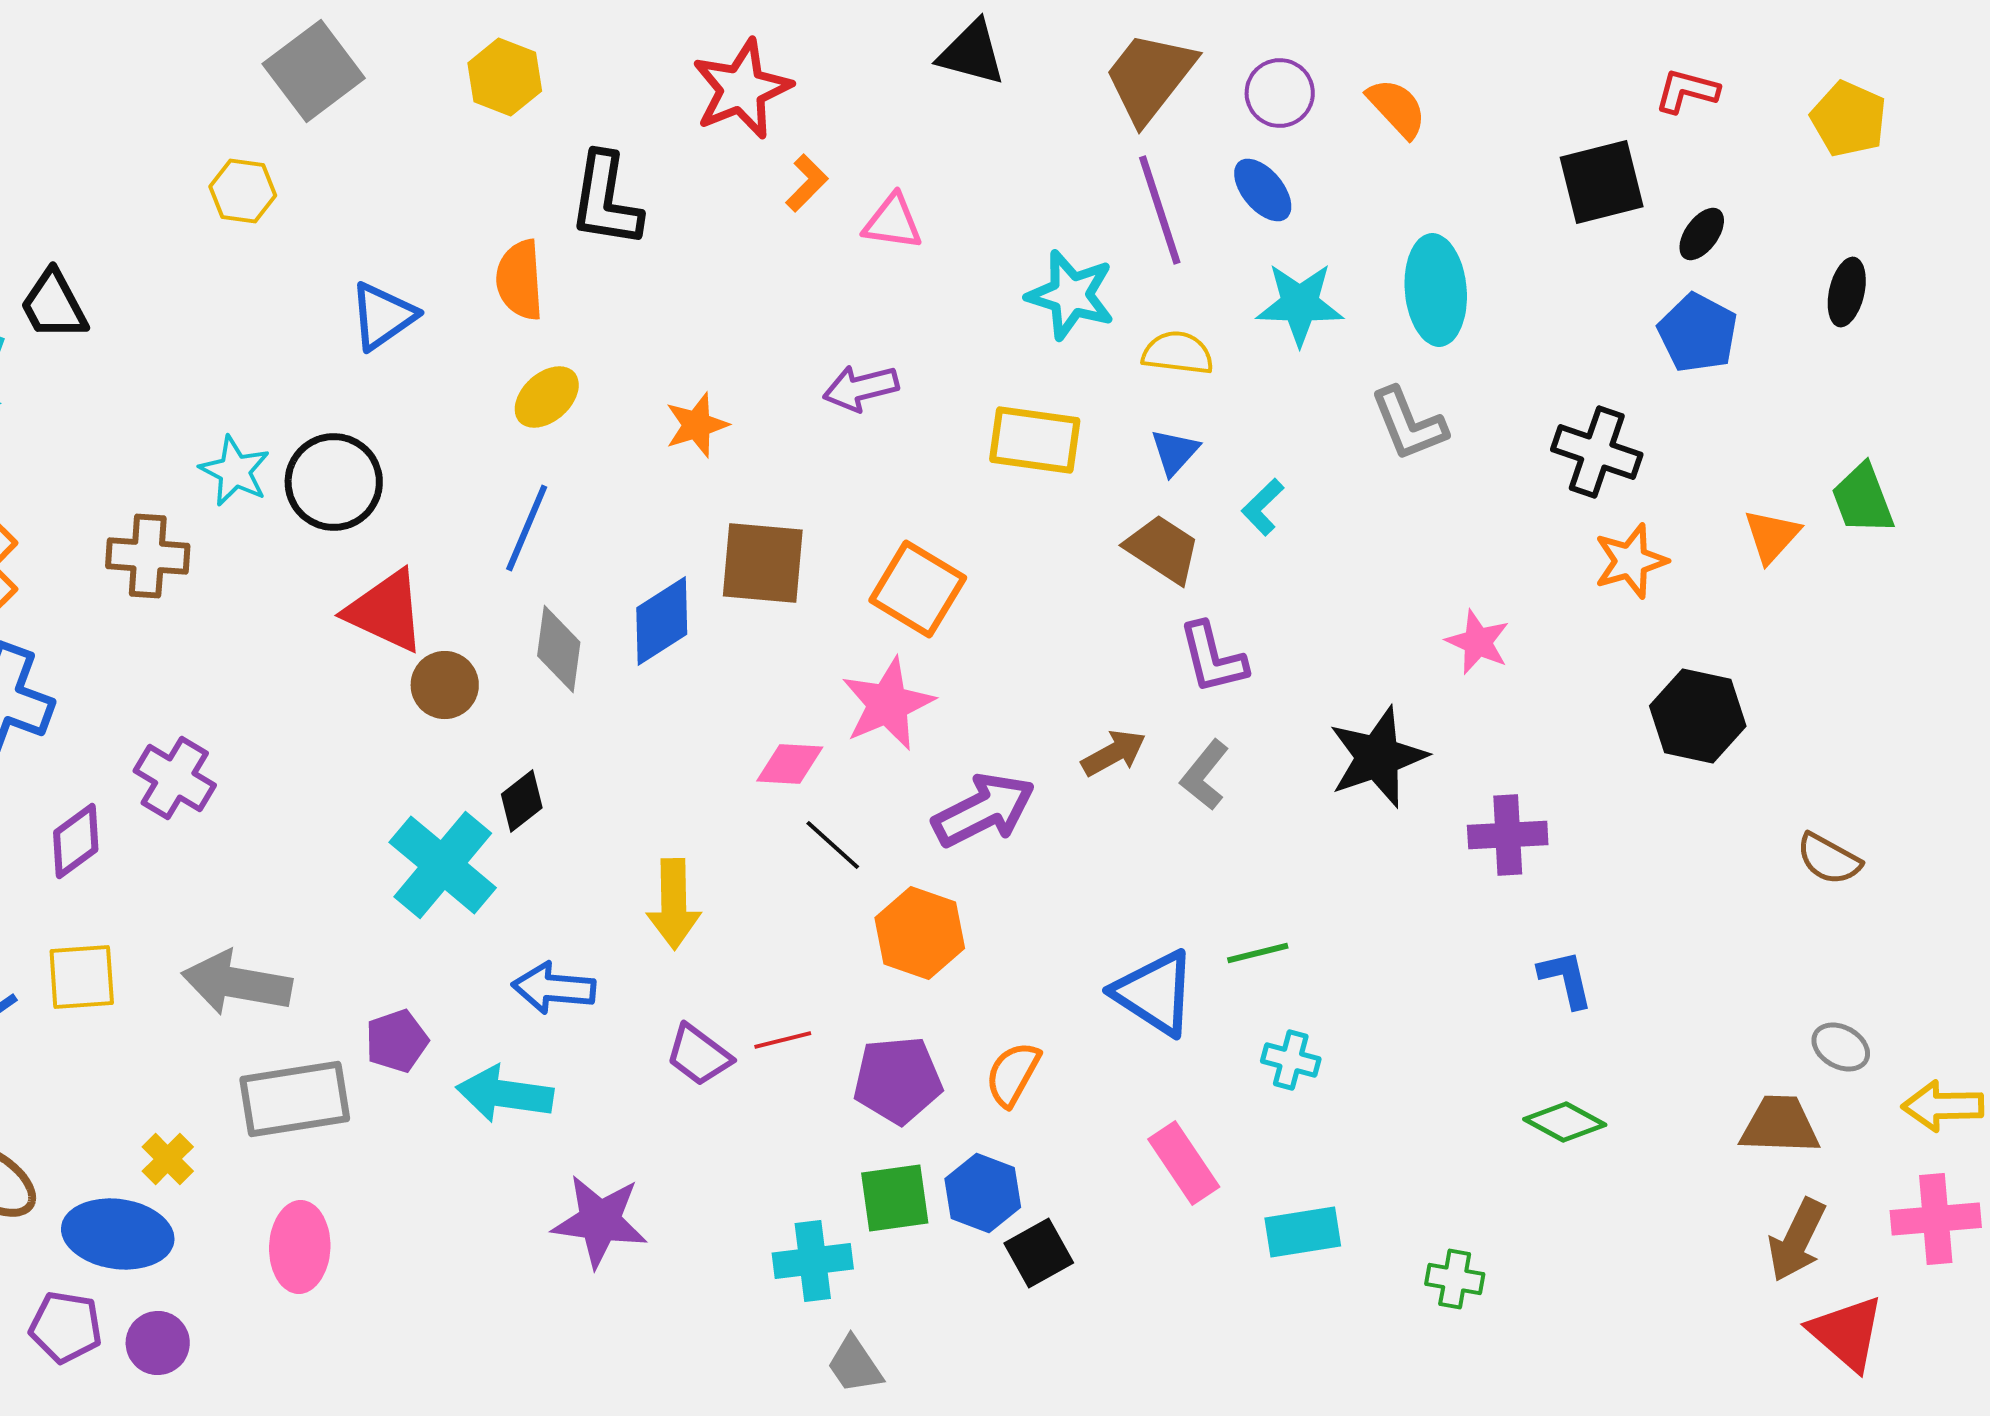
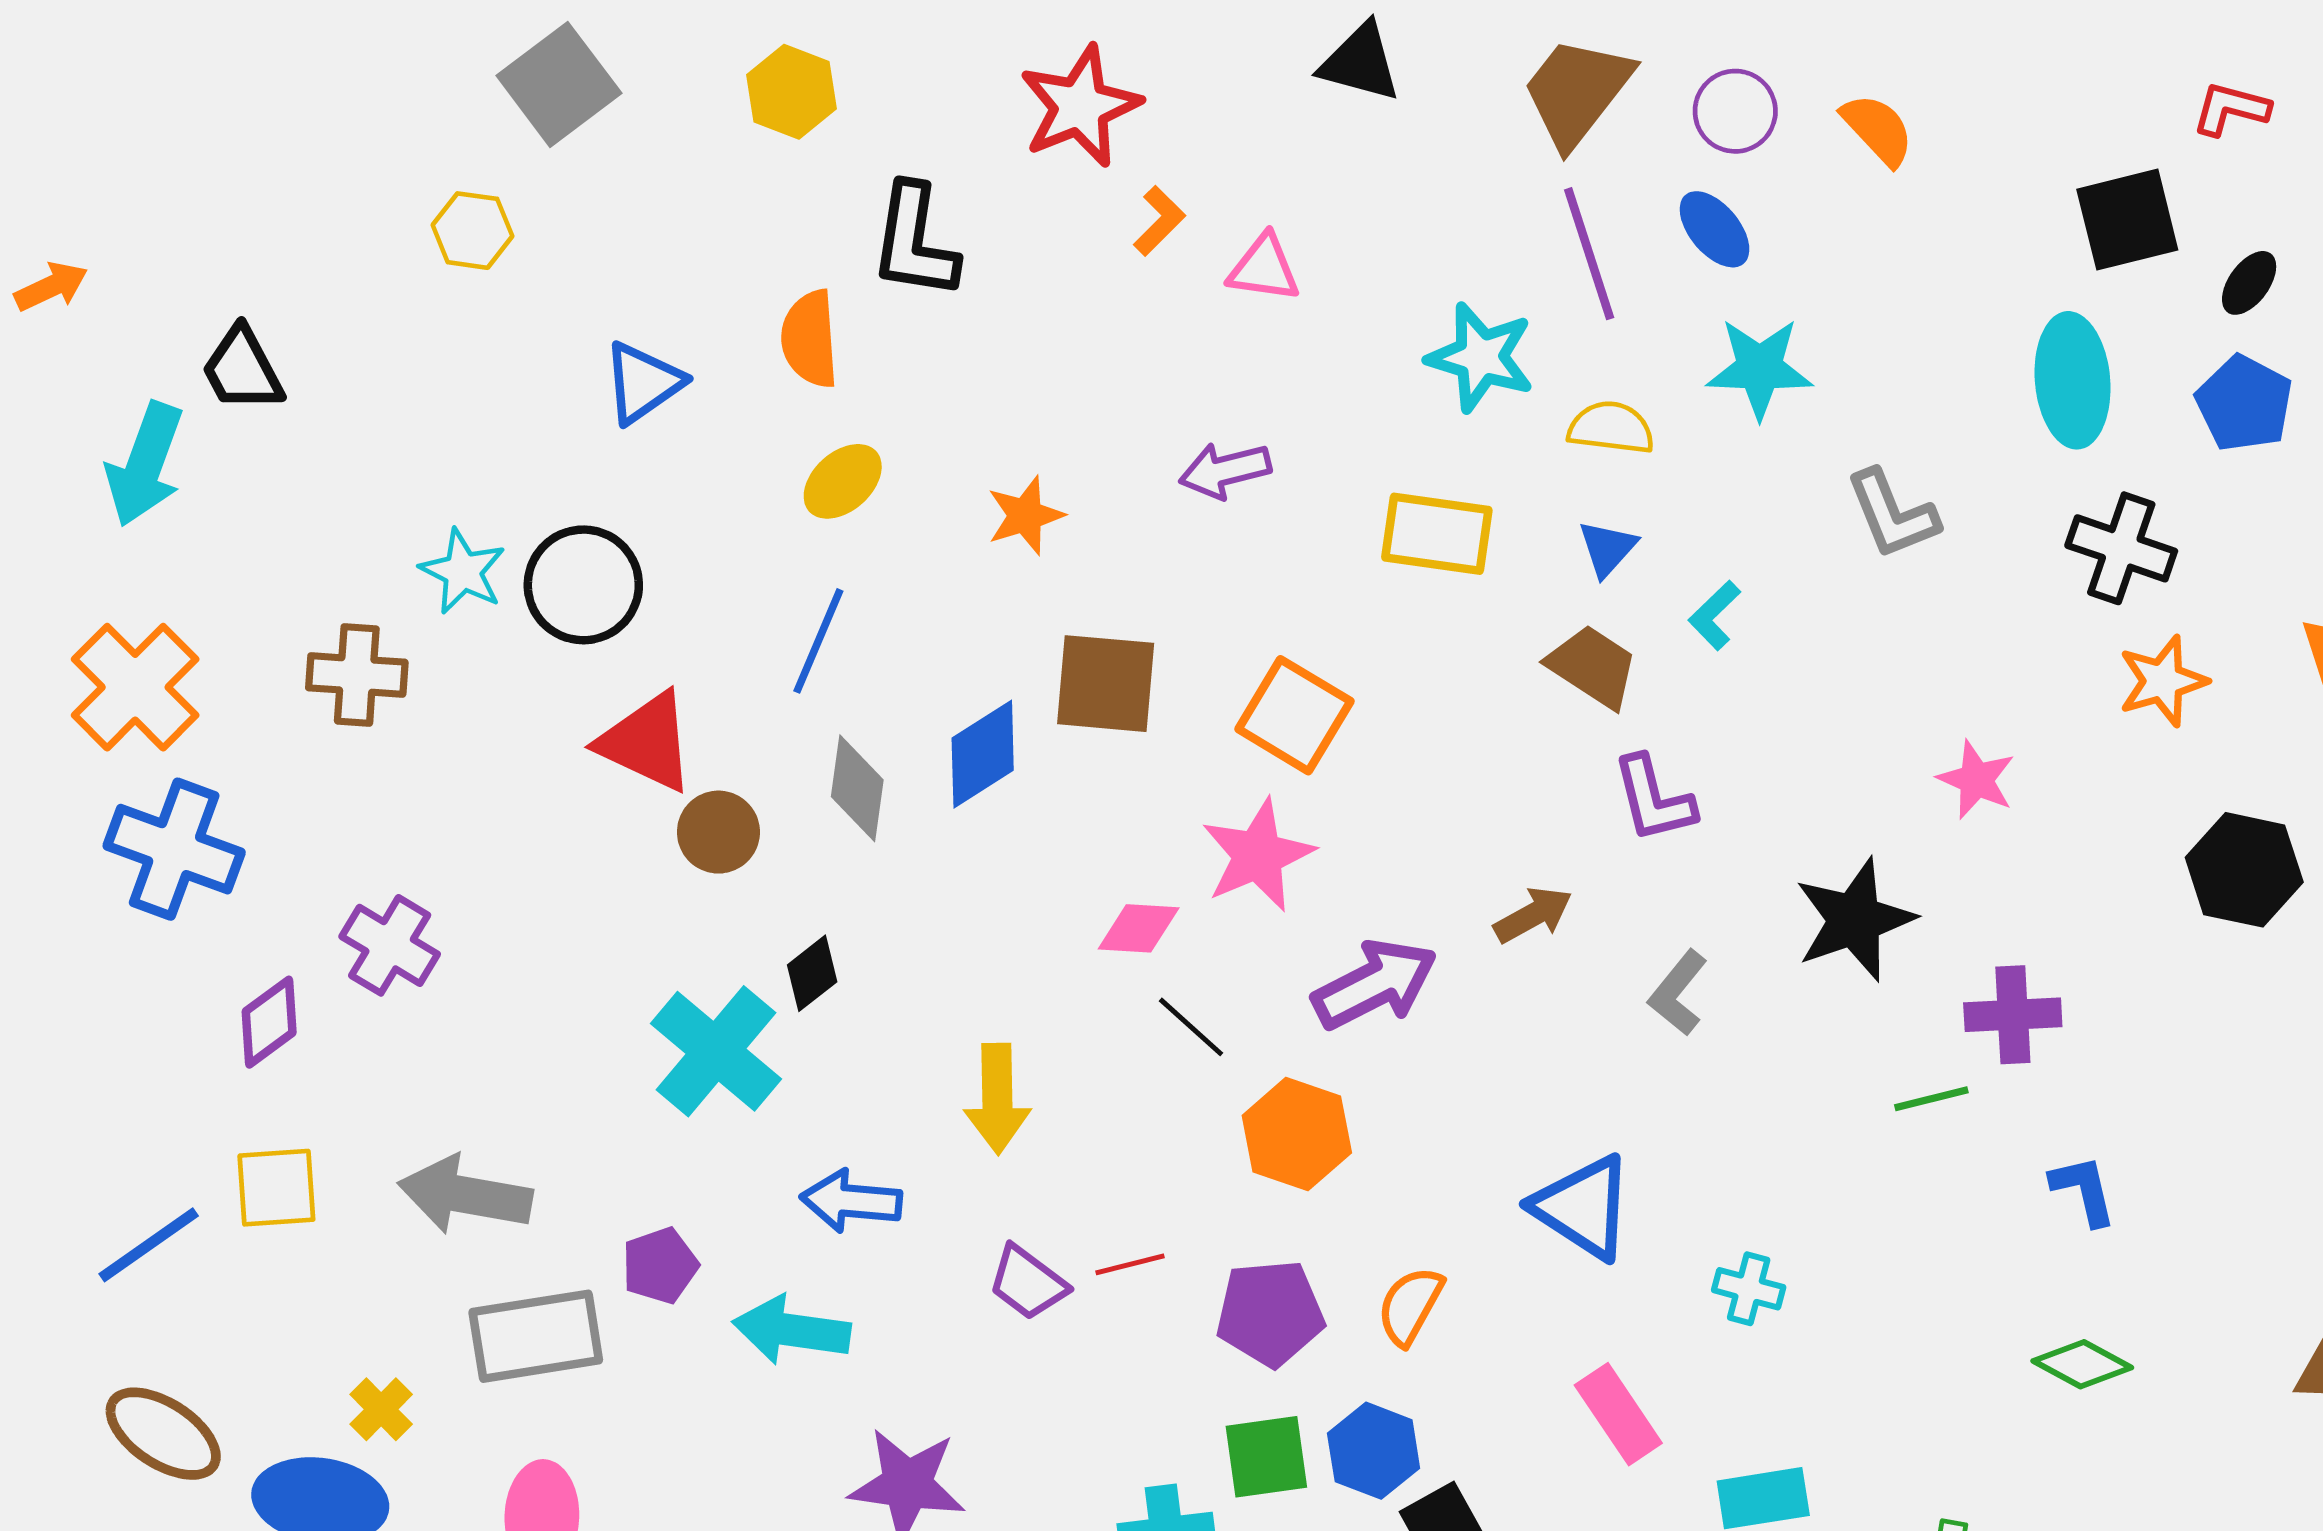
cyan ellipse: (1436, 290) -> (2073, 380), moved
gray L-shape: (1205, 775) -> (1678, 993), moved
green line: (1258, 953) -> (1931, 1099), moved

